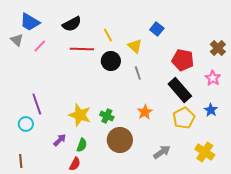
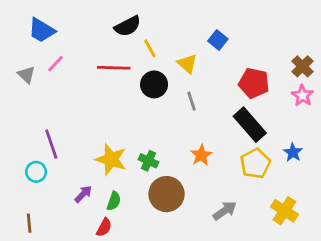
black semicircle: (72, 24) -> (128, 26), moved
gray triangle: (17, 40) -> (26, 75), moved
pink star: (213, 78) -> (302, 96), moved

